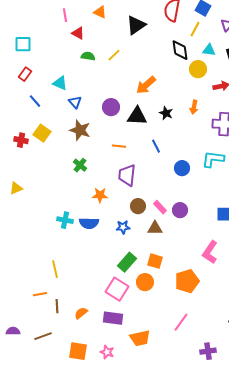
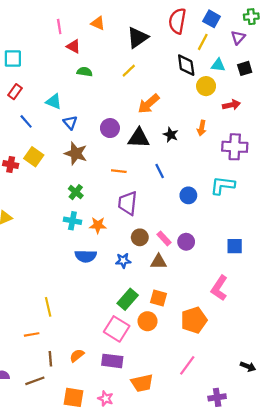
yellow line: (114, 55) -> (129, 71), moved
cyan cross: (65, 220) -> (72, 221), moved
brown line: (57, 306) -> (50, 359), moved

